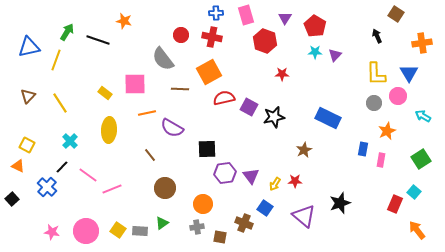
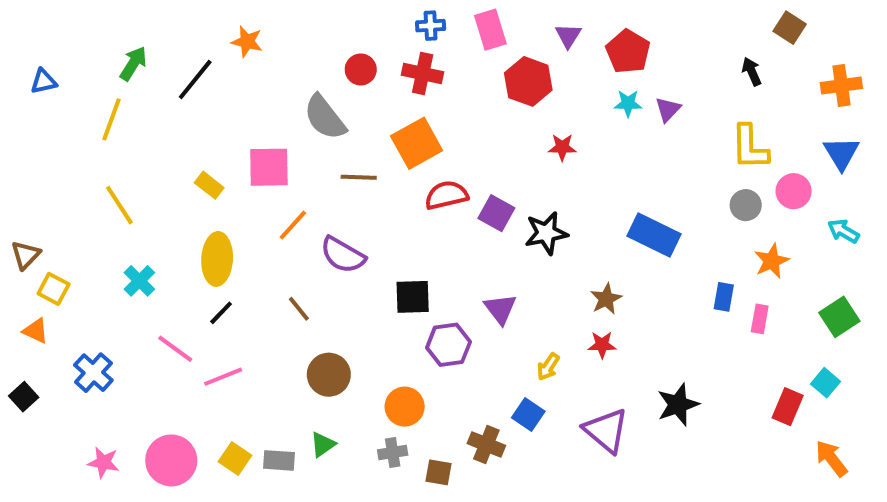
black line: (98, 40) -> (195, 79), turned -70
blue triangle: (29, 47) -> (44, 81), moved, size x0.6
blue triangle: (409, 73) -> (841, 153), moved
brown triangle: (28, 96) -> (26, 255), moved
orange line: (147, 113) -> (293, 225), turned -36
black line: (62, 167) -> (221, 313), moved
purple triangle: (251, 176) -> (500, 309), moved
red star: (295, 181) -> (602, 345), moved

